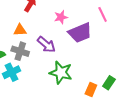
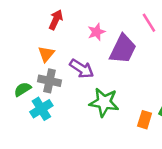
orange triangle: (20, 30) -> (46, 54), turned -40
purple trapezoid: (80, 33) -> (123, 49), turned -35

